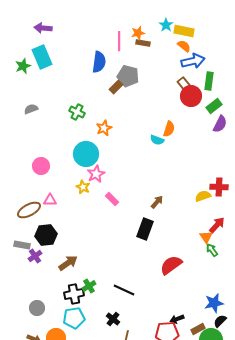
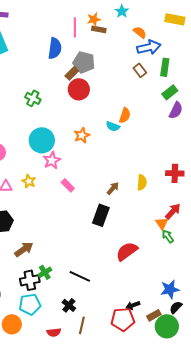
yellow rectangle: (184, 31) -> (175, 19), moved
red circle: (191, 96) -> (79, 89), moved
orange star: (104, 128) -> (82, 135), moved
yellow star: (83, 187) -> (29, 181), moved
yellow semicircle: (203, 196) -> (142, 182), moved, turned 112

